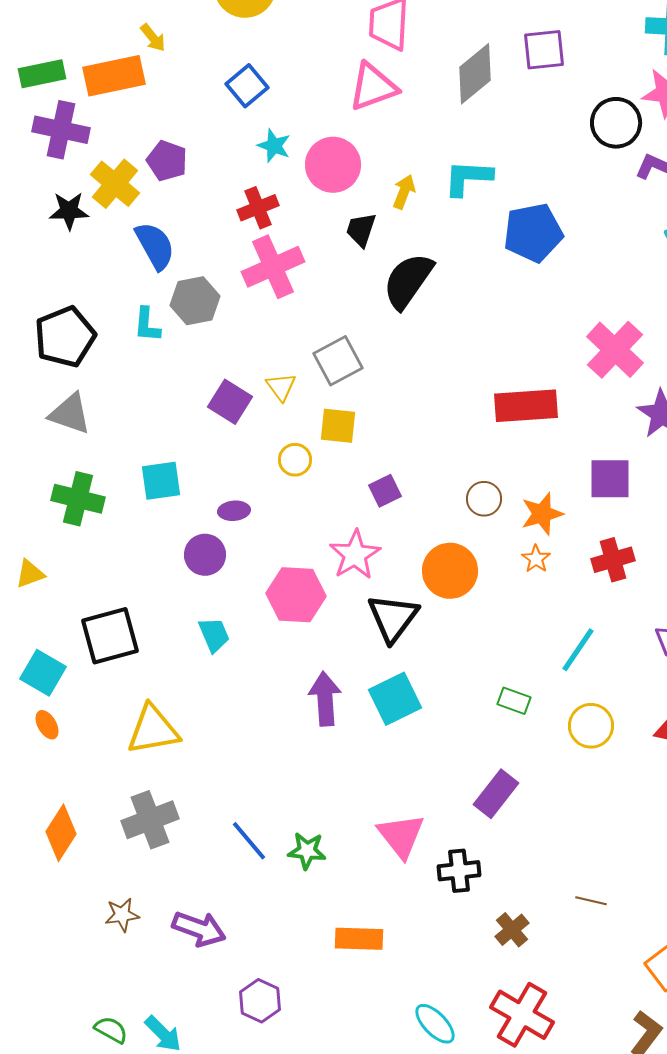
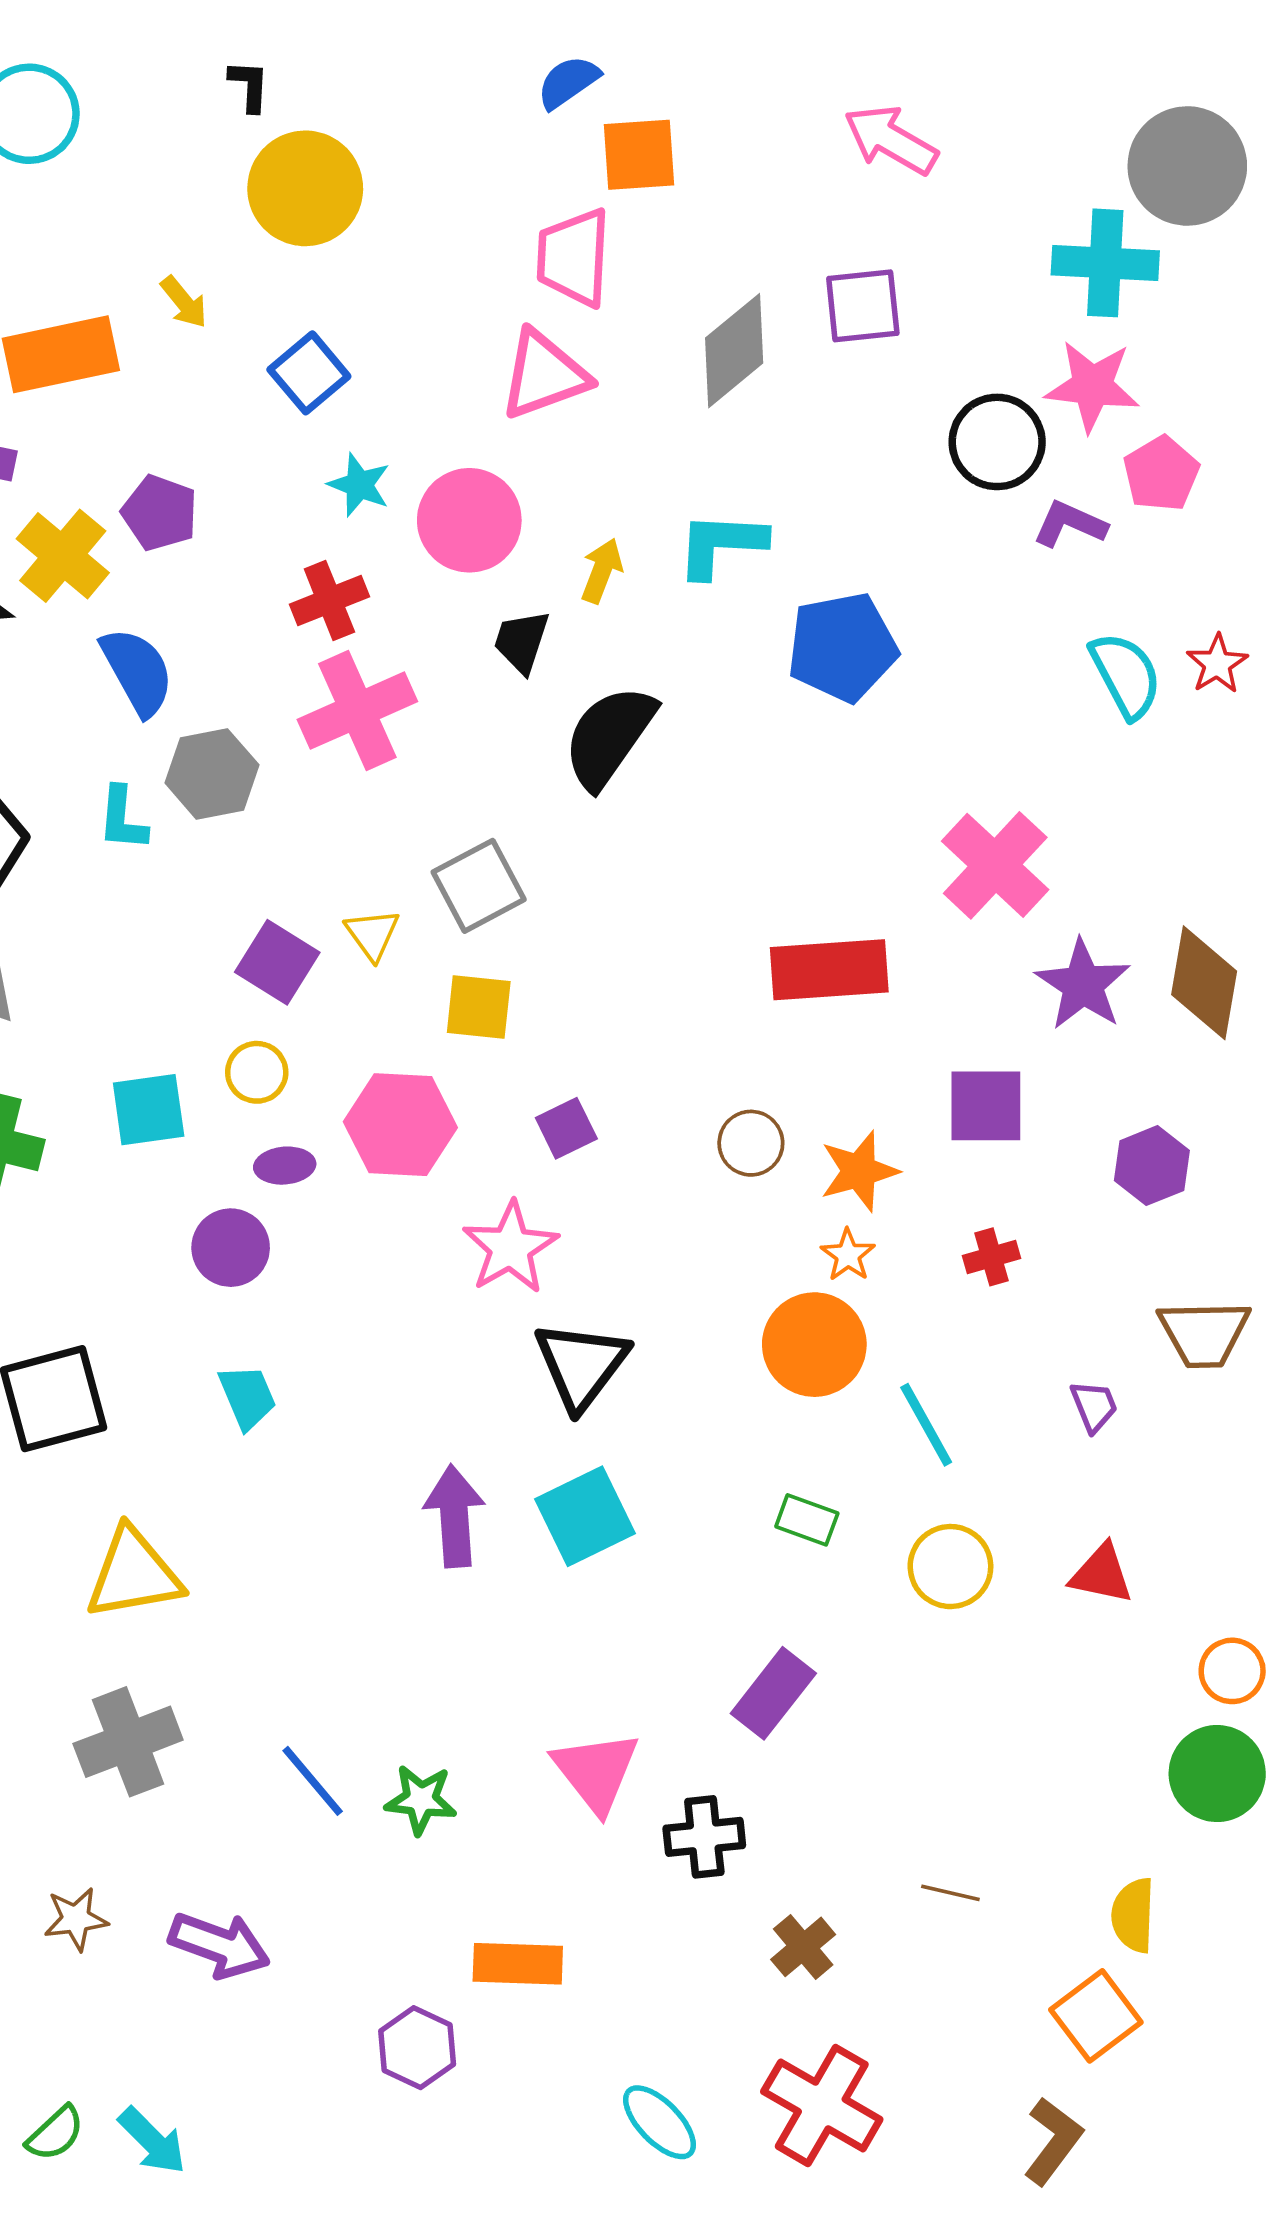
yellow arrow: (153, 38) -> (184, 302), moved
yellow circle: (295, 460) -> (257, 1072), moved
red cross: (613, 560) -> (991, 1257), size x0.7
orange circle: (450, 571) -> (814, 1345), moved
pink hexagon: (296, 595) -> (400, 1125), moved
cyan line: (578, 650) -> (926, 1425), turned -63
purple hexagon: (260, 1001) -> (417, 2048), moved
green semicircle: (111, 1030) -> (55, 2133), turned 108

